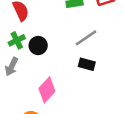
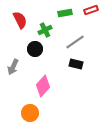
green cross: (17, 40) -> (45, 30), moved

